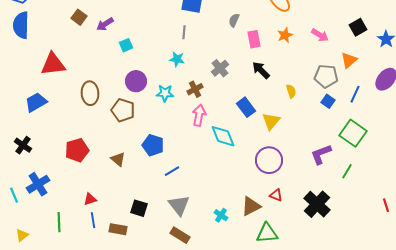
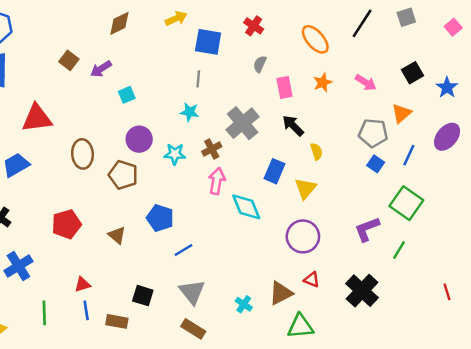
gray cross: (220, 68) -> (243, 123), size x1.5
yellow semicircle: (291, 91) -> (316, 151), moved
blue rectangle: (246, 107) -> (275, 171), turned 60

